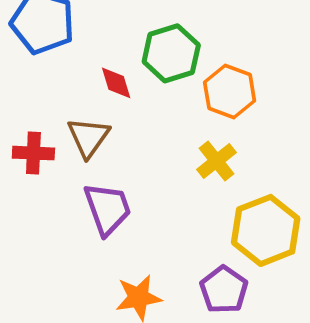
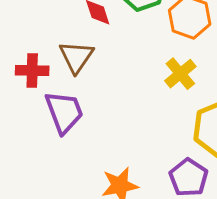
purple trapezoid: (107, 209) -> (64, 112), moved

